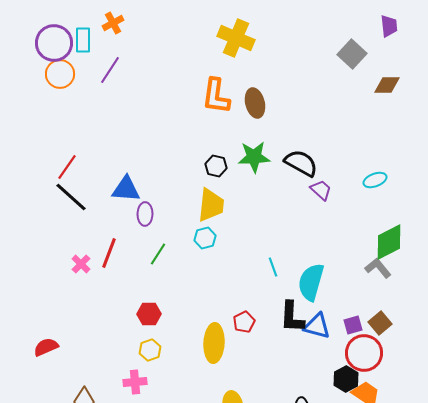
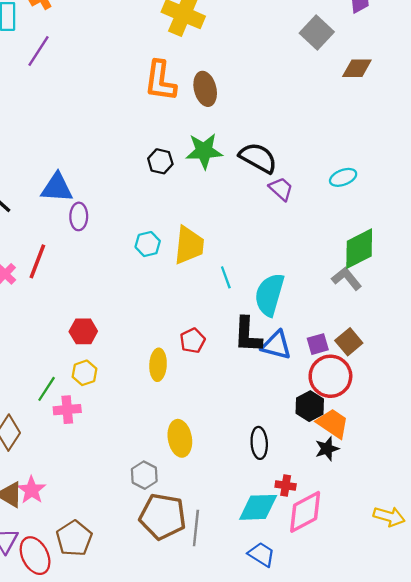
yellow trapezoid: (211, 205) -> (189, 245), moved
green line: (158, 254) -> (47, 389), moved
yellow ellipse: (214, 343) -> (158, 365), size x0.7

